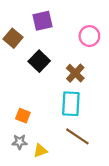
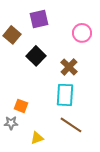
gray star: (20, 142) -> (11, 123), moved

